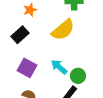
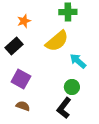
cyan arrow: (59, 67) -> (78, 61), moved

